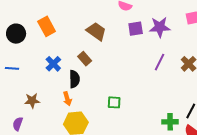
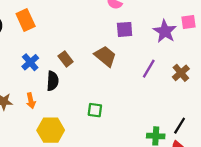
purple star: (160, 27) -> (165, 31), moved, turned 30
brown trapezoid: (96, 31) -> (105, 56), moved
orange arrow: (67, 99) -> (31, 101), moved

